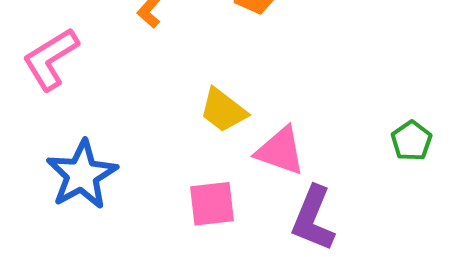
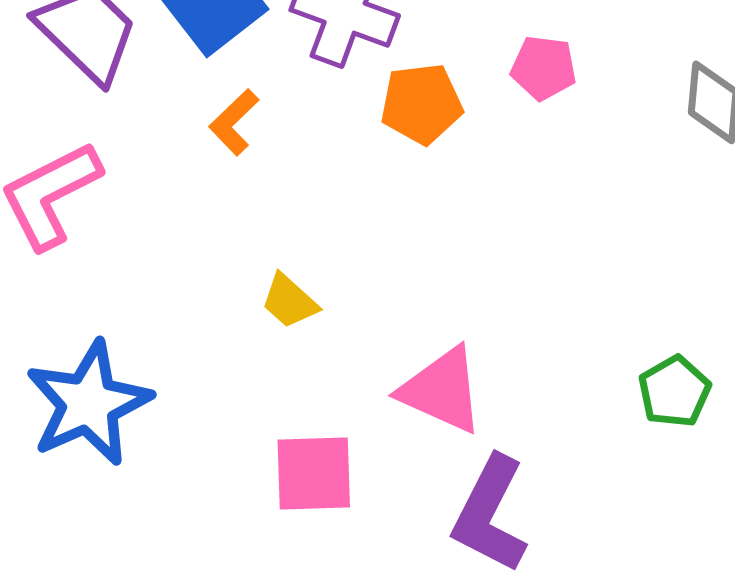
yellow trapezoid: (223, 110) -> (289, 301), moved, size x0.7

